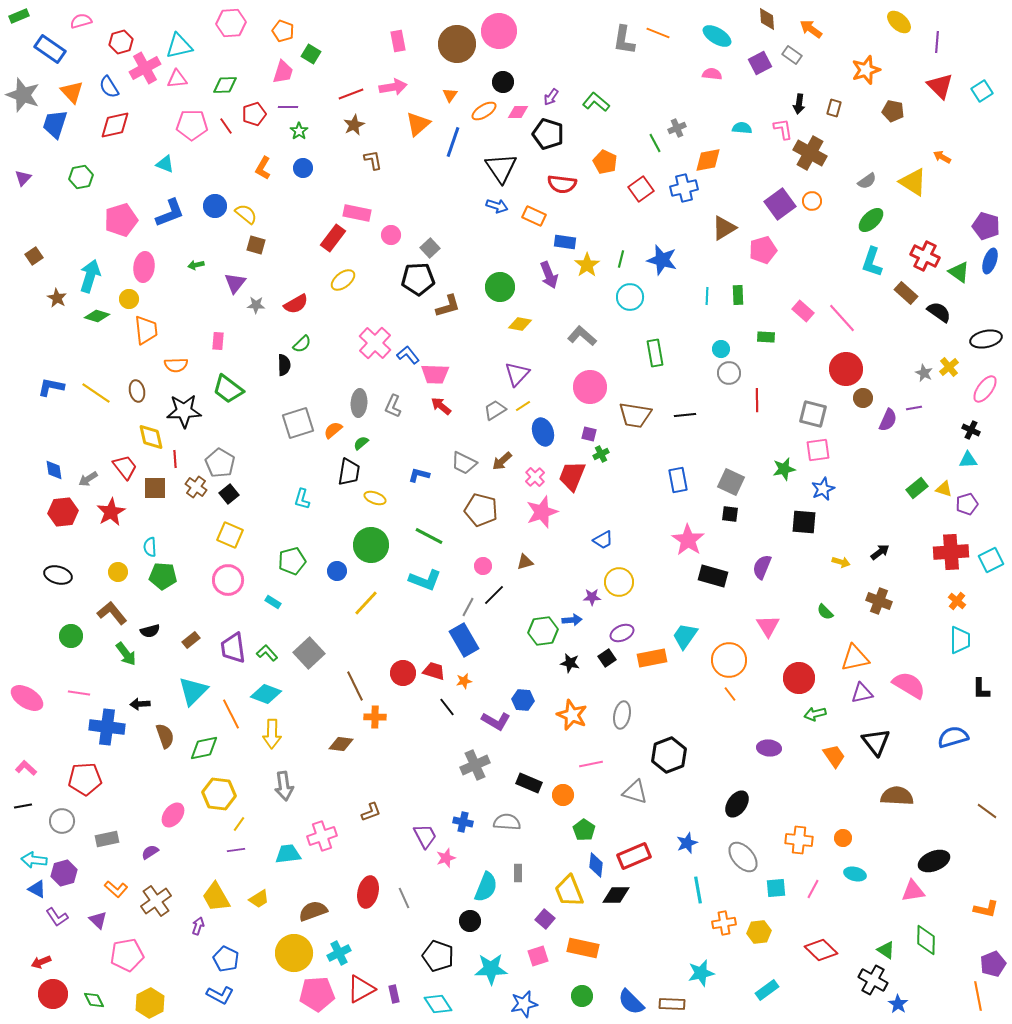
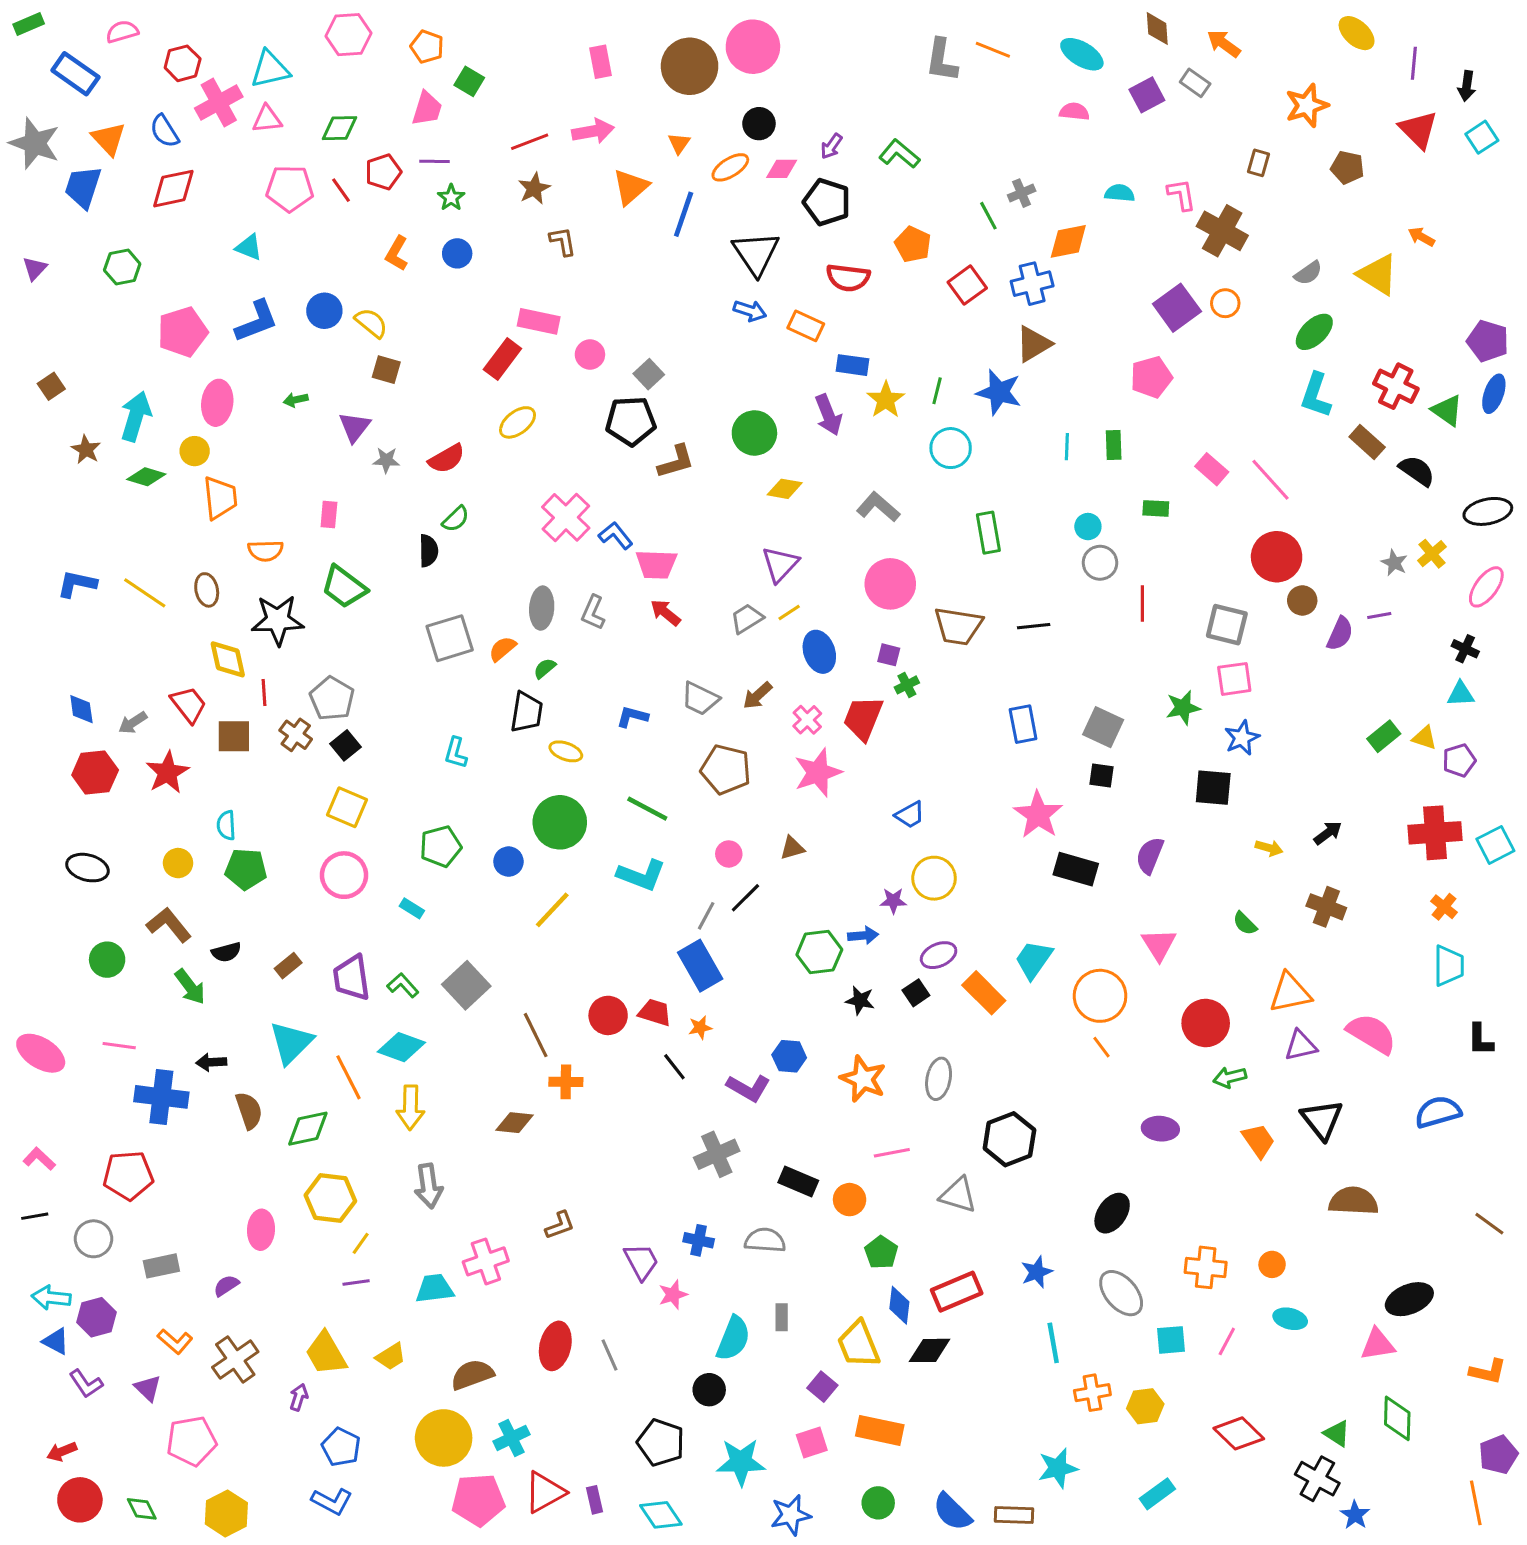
black arrow: (799, 104) -> (1467, 86), moved
brown triangle: (724, 228) -> (1034, 344), moved
orange rectangle: (652, 658) -> (984, 993), turned 56
pink ellipse: (173, 815) -> (261, 1230), turned -35

